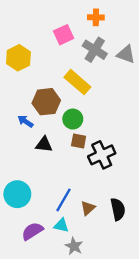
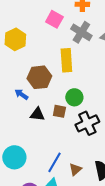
pink square: (64, 35) -> (54, 19), turned -36
yellow rectangle: (77, 82) -> (66, 60), turned 45
green circle: (73, 119) -> (74, 97), moved
brown square: (79, 141) -> (59, 111), moved

